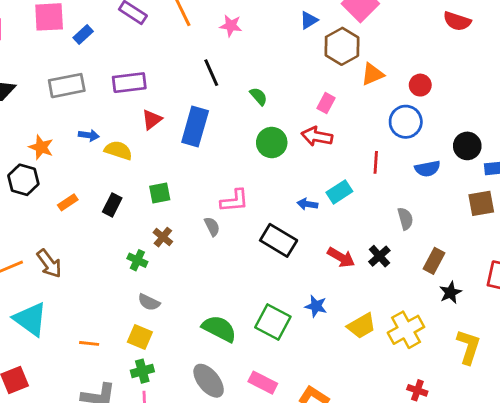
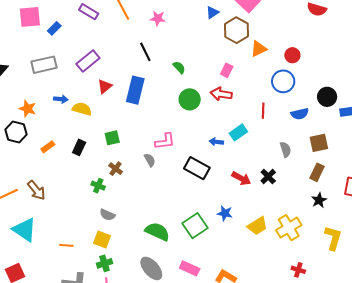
purple rectangle: (129, 83) -> (88, 61), turned -30
brown square: (481, 203) -> (319, 143), moved
brown rectangle: (434, 261) -> (317, 172), moved
green square: (273, 322) -> (195, 226), turned 30

